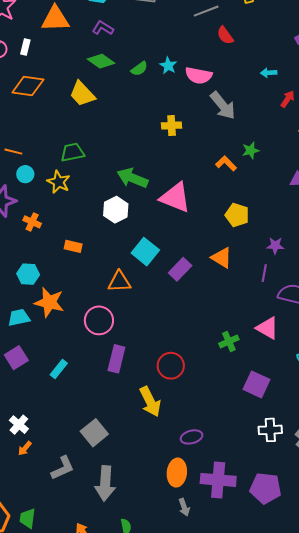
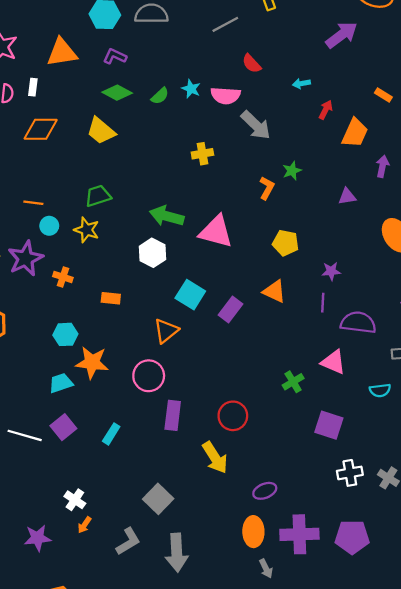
red semicircle: (225, 35) -> (252, 64), moved
orange L-shape: (226, 163) -> (267, 188), turned 80
orange triangle: (119, 282) -> (166, 331), turned -30

